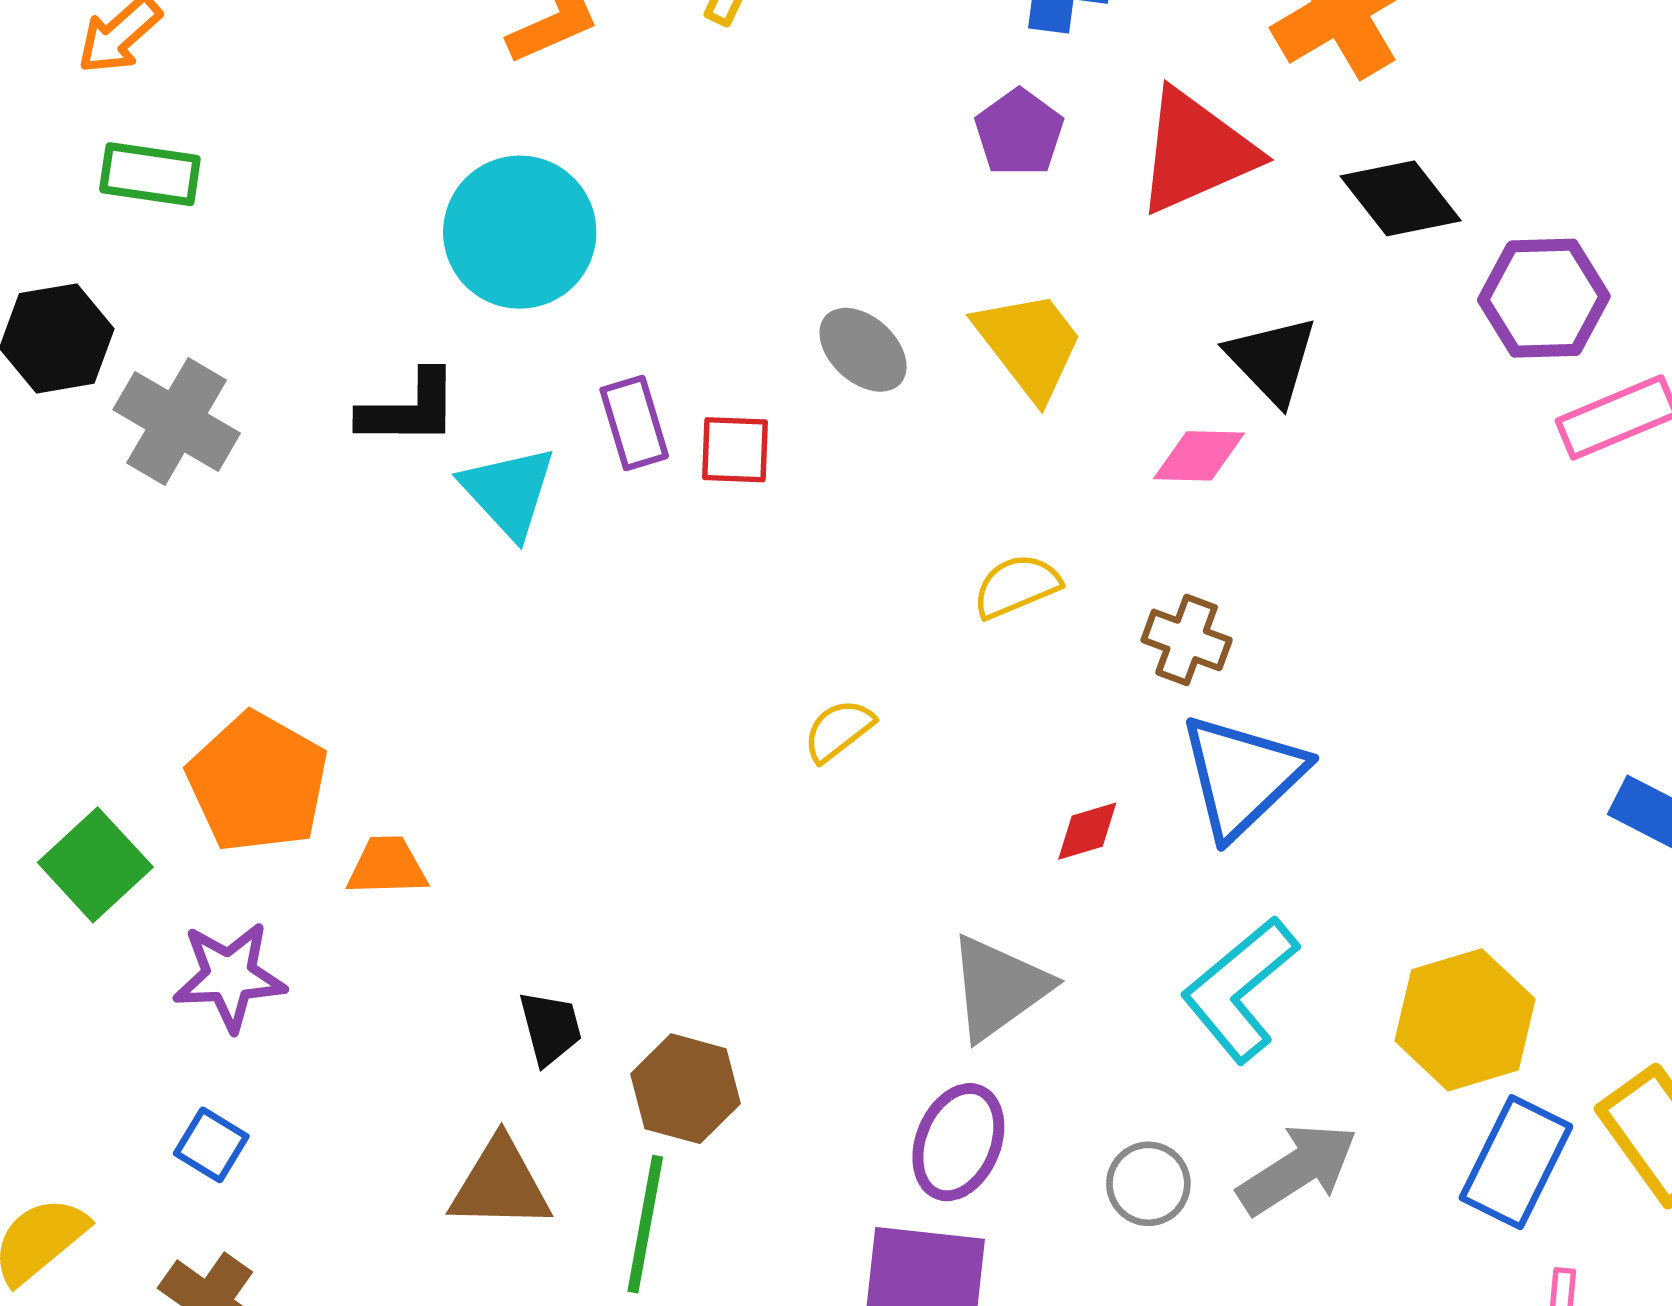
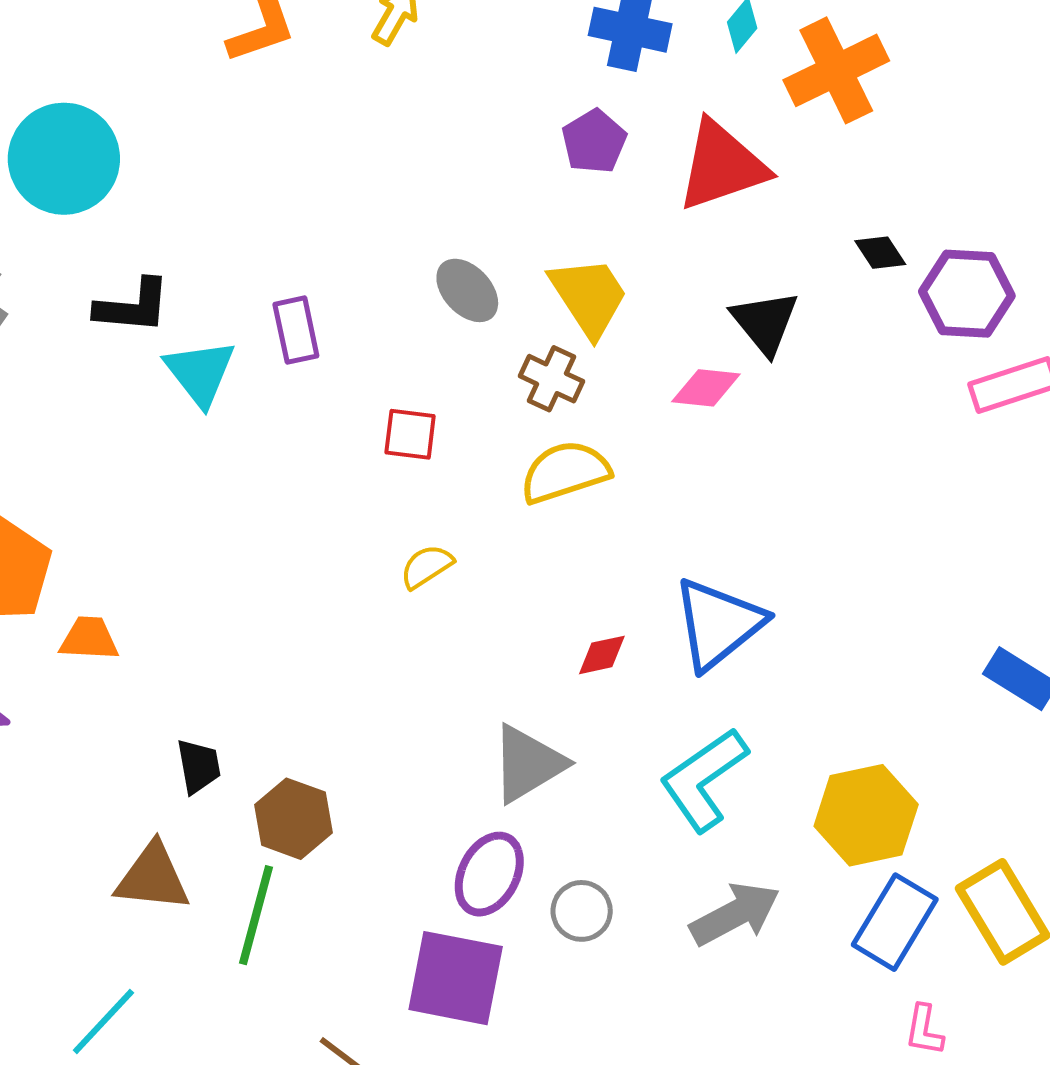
black diamond: (1401, 198) -> (880, 253), moved, size x0.6
cyan circle: (520, 232) -> (64, 159), moved
red square: (735, 450) -> (410, 434), moved
yellow semicircle: (1017, 586) -> (565, 472), size x1.4
brown cross: (1187, 640) -> (551, 379), moved
gray circle: (1148, 1184) -> (582, 911), moved

